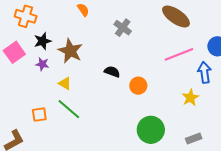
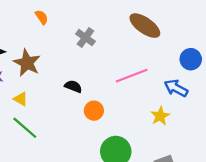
pink line: (179, 54) -> (132, 76), moved
blue arrow: (204, 72) -> (176, 88), turned -55
orange circle: (138, 86) -> (94, 111), moved

